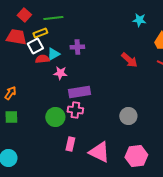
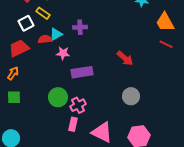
yellow rectangle: (40, 33) -> (43, 13), turned 56
red trapezoid: (16, 37) -> (19, 48), moved, turned -35
white square: (35, 46) -> (26, 23), moved
red arrow: (129, 60) -> (125, 58), moved
pink cross: (75, 110) -> (78, 105), moved, turned -35

